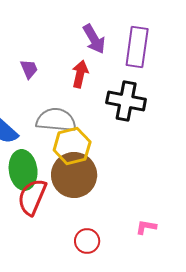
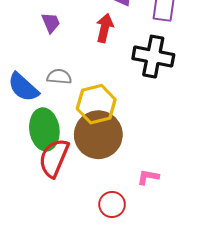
gray semicircle: (56, 120) -> (59, 77), moved, size x0.6
pink L-shape: (146, 227) -> (148, 177), moved

